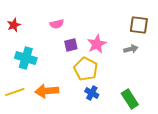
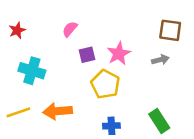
pink semicircle: (57, 24) -> (70, 29), turned 144
blue cross: (92, 93) -> (111, 126), moved, turned -32

